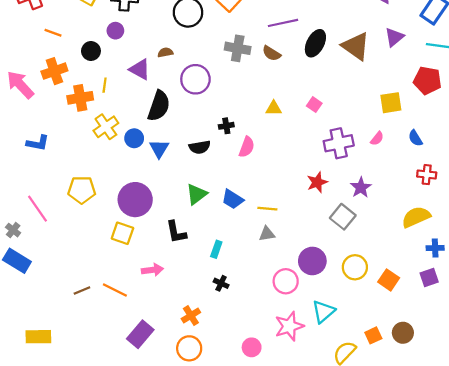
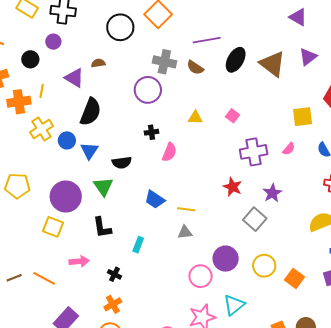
purple circle: (195, 79) -> (148, 90), moved
black semicircle: (200, 147) -> (122, 163), moved
red star: (317, 182) -> (233, 187), turned -30
green triangle: (197, 194) -> (103, 187), moved, turned -30
black cross: (221, 283) -> (114, 274), moved

